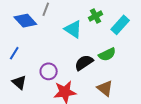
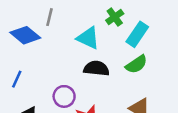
cyan rectangle: (120, 25) -> (137, 34), moved
black semicircle: (84, 63) -> (96, 68), moved, turned 48

